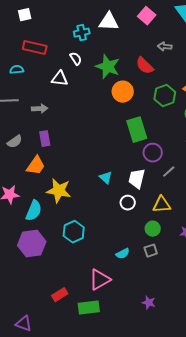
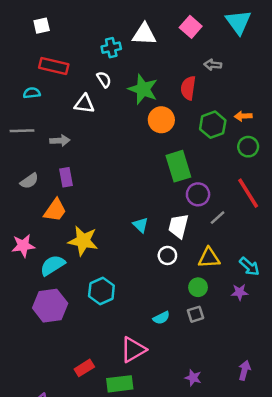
red semicircle: (145, 66) -> (188, 88), turned 54
cyan semicircle: (34, 211) -> (53, 265), turned -145

